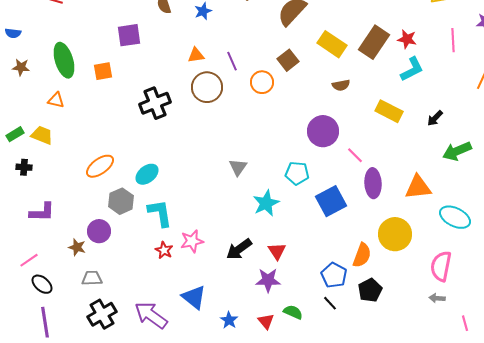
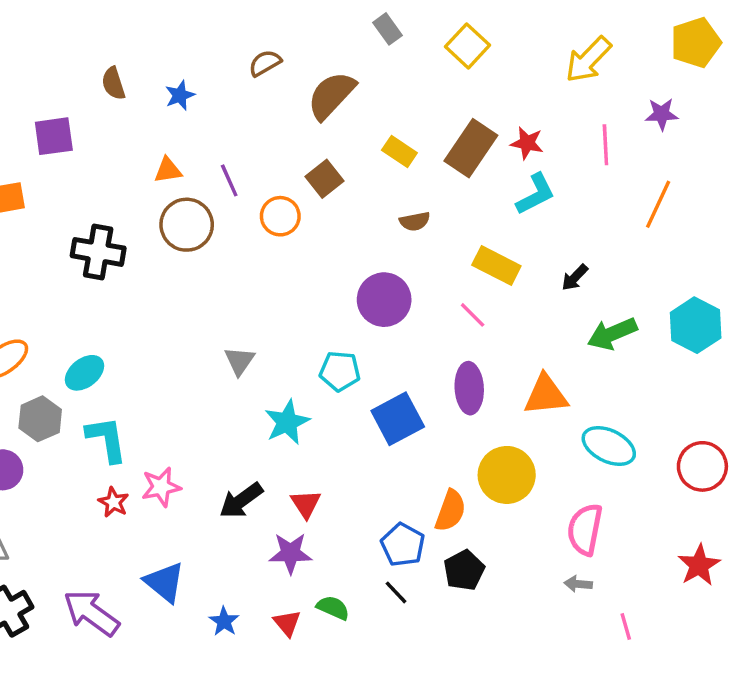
yellow rectangle: (332, 44) -> (399, 152), size x0.7
black cross: (155, 103) -> (98, 252), turned 32
pink line: (355, 155) -> (473, 315), moved

